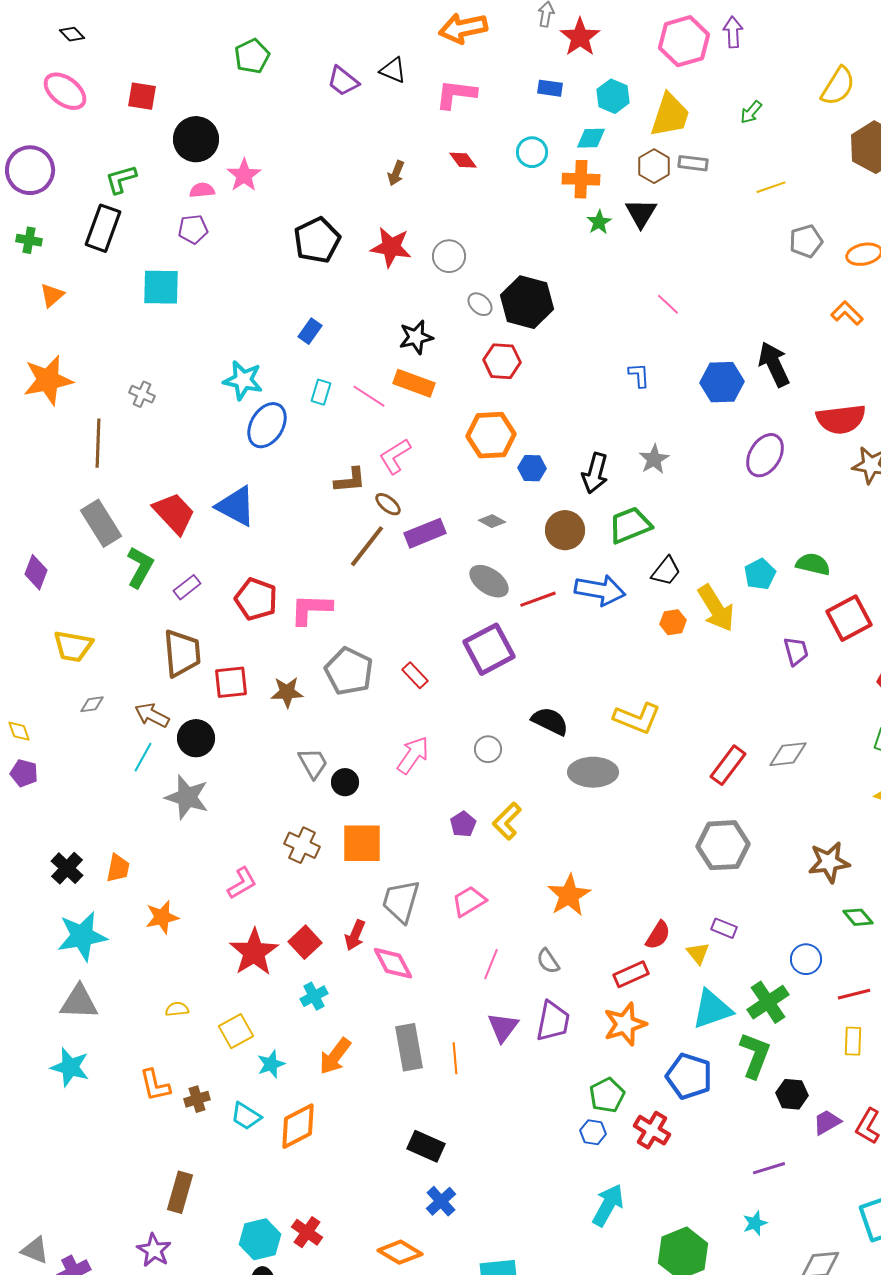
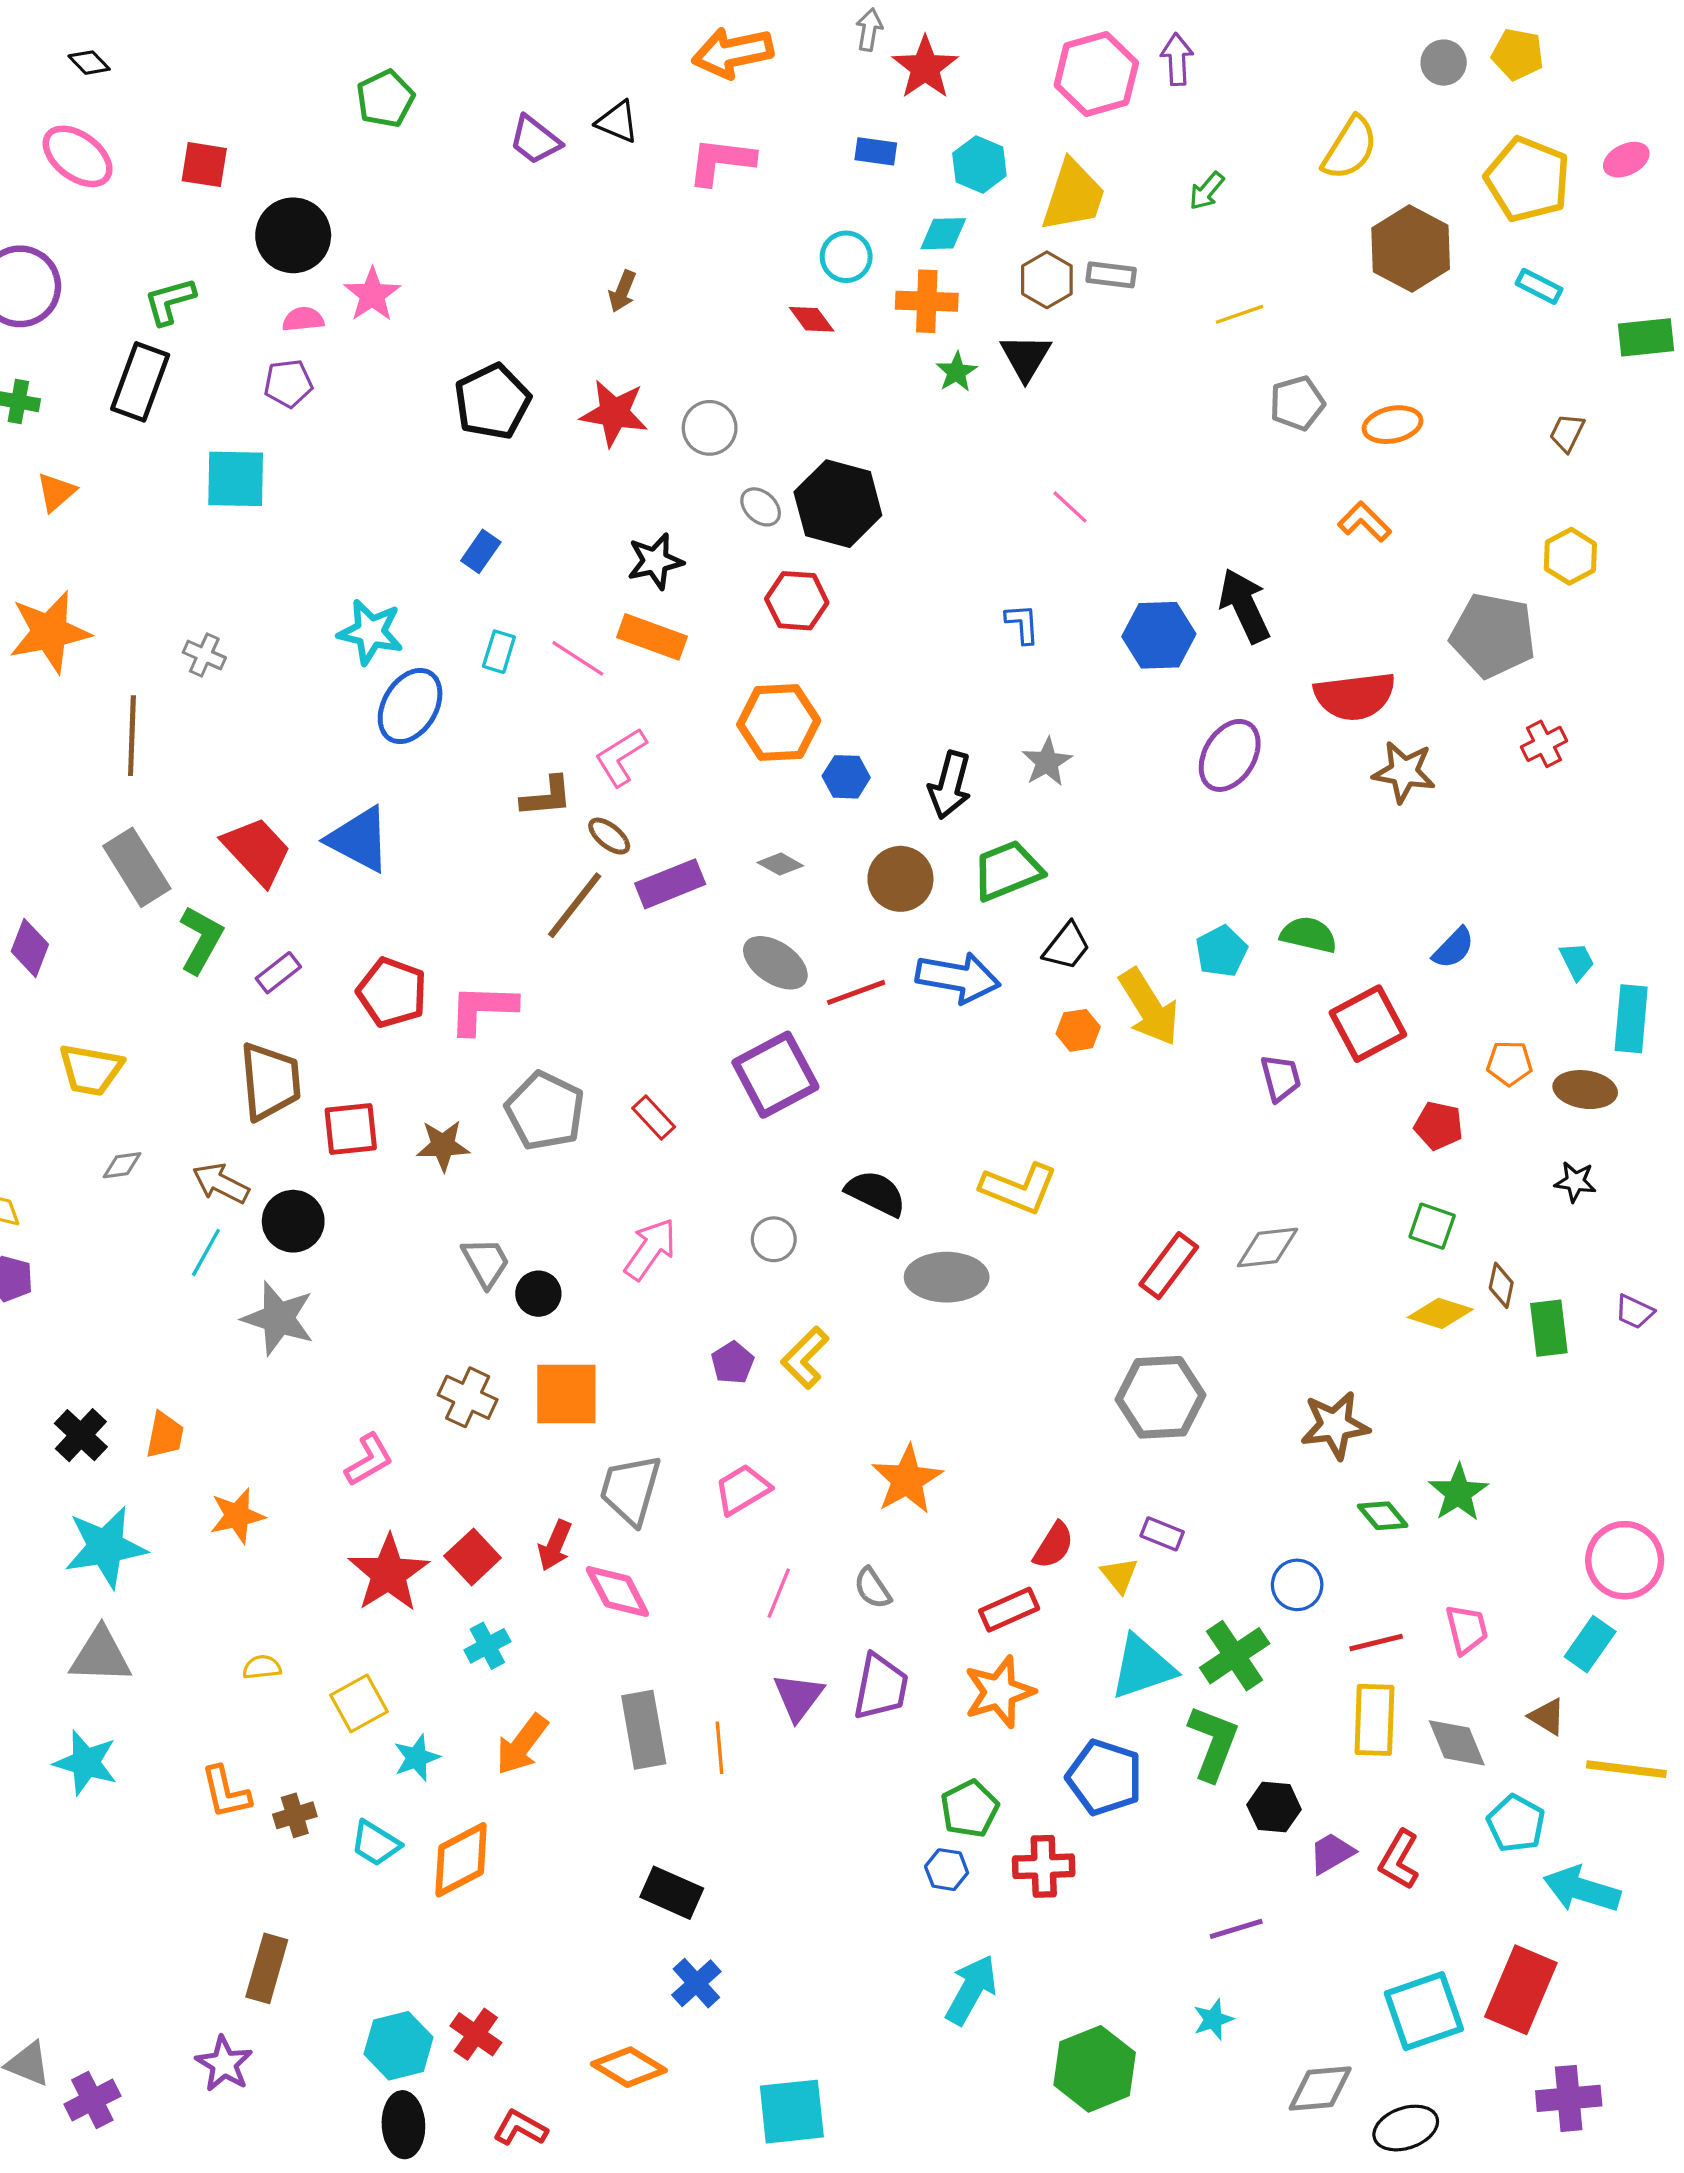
red diamond: (463, 160) -> (812, 319), moved
yellow rectangle: (853, 1041) -> (1374, 1720), size x1.5
red cross: (652, 1130) -> (1044, 1866), turned -33

